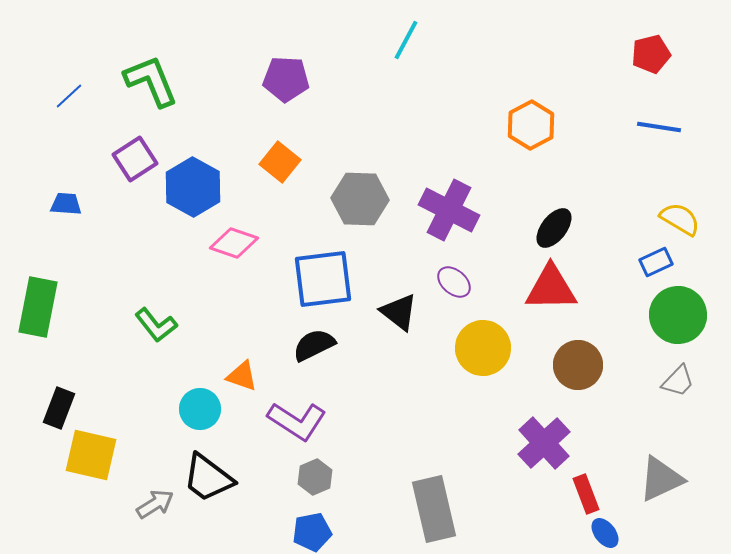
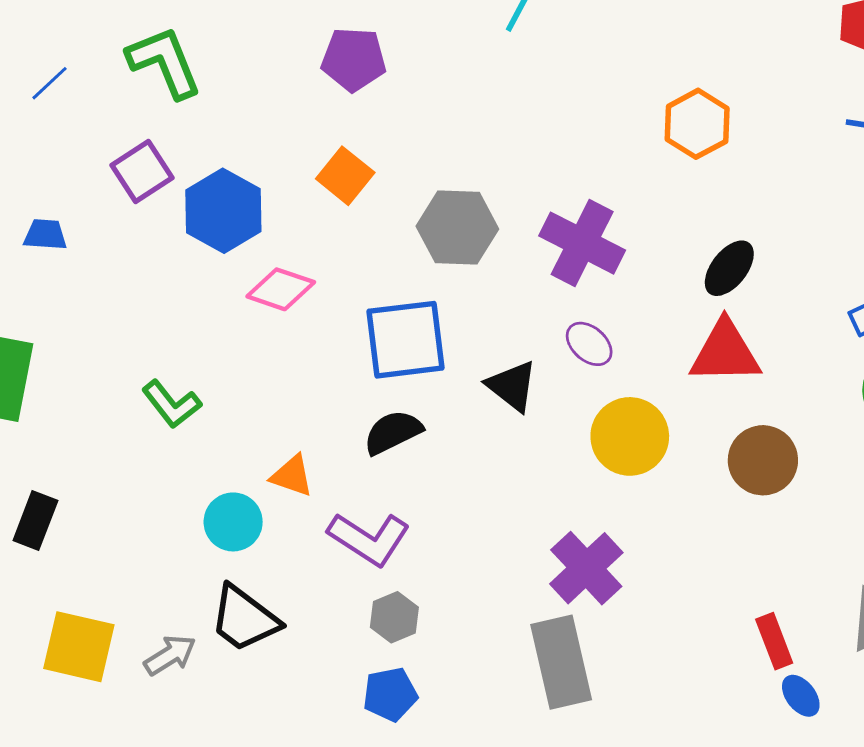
purple cross: (544, 443) -> (586, 568), moved
yellow square: (91, 455) -> (79, 647), moved

